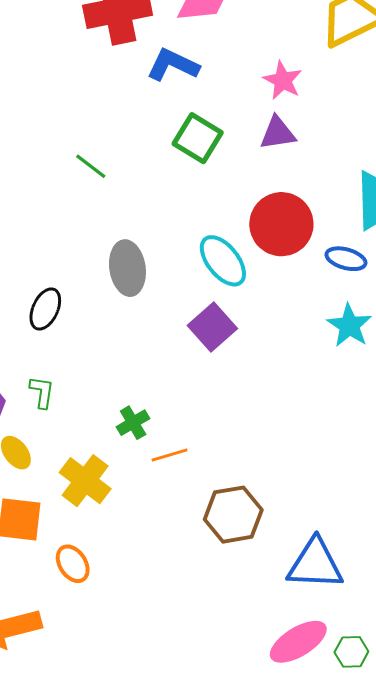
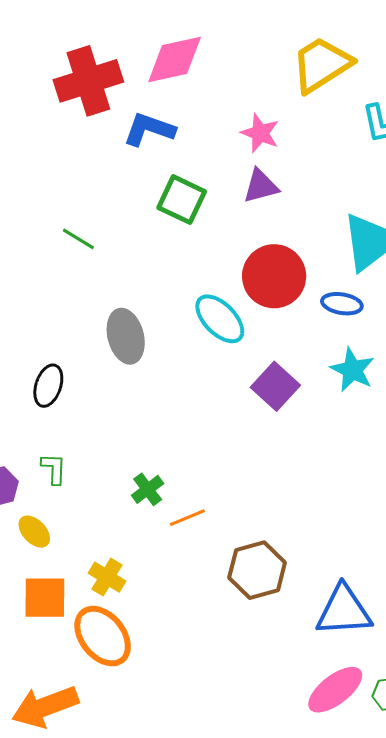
purple square: (212, 327) -> (275, 386), moved
yellow cross: (85, 481) -> (107, 577), moved, size x0.7
orange ellipse: (73, 564) -> (103, 636), size x1.6

